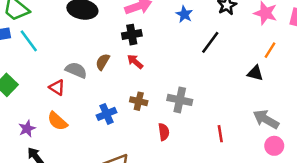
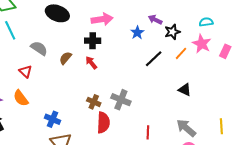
orange line: (270, 50) -> (181, 53), moved
gray semicircle: (76, 70) -> (39, 48), moved
brown cross: (139, 101) -> (94, 102), moved
blue cross: (107, 114) -> (52, 119), moved, turned 35
red semicircle: (164, 132) -> (103, 123), size x1.5

